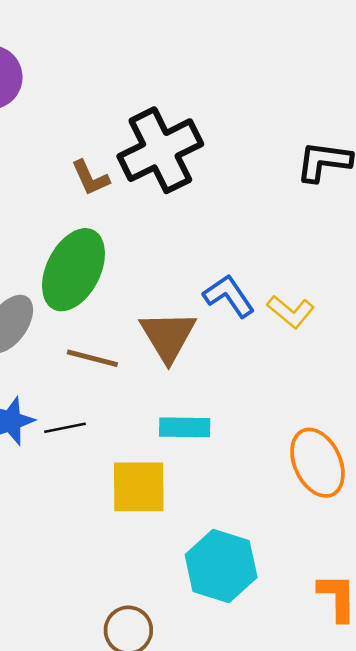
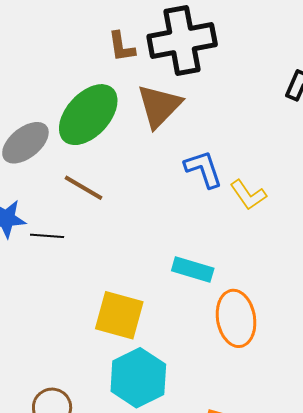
brown triangle: (168, 336) -> (159, 106), moved
cyan rectangle: (185, 427) -> (193, 270), moved
yellow square: (139, 487) -> (119, 315), moved

